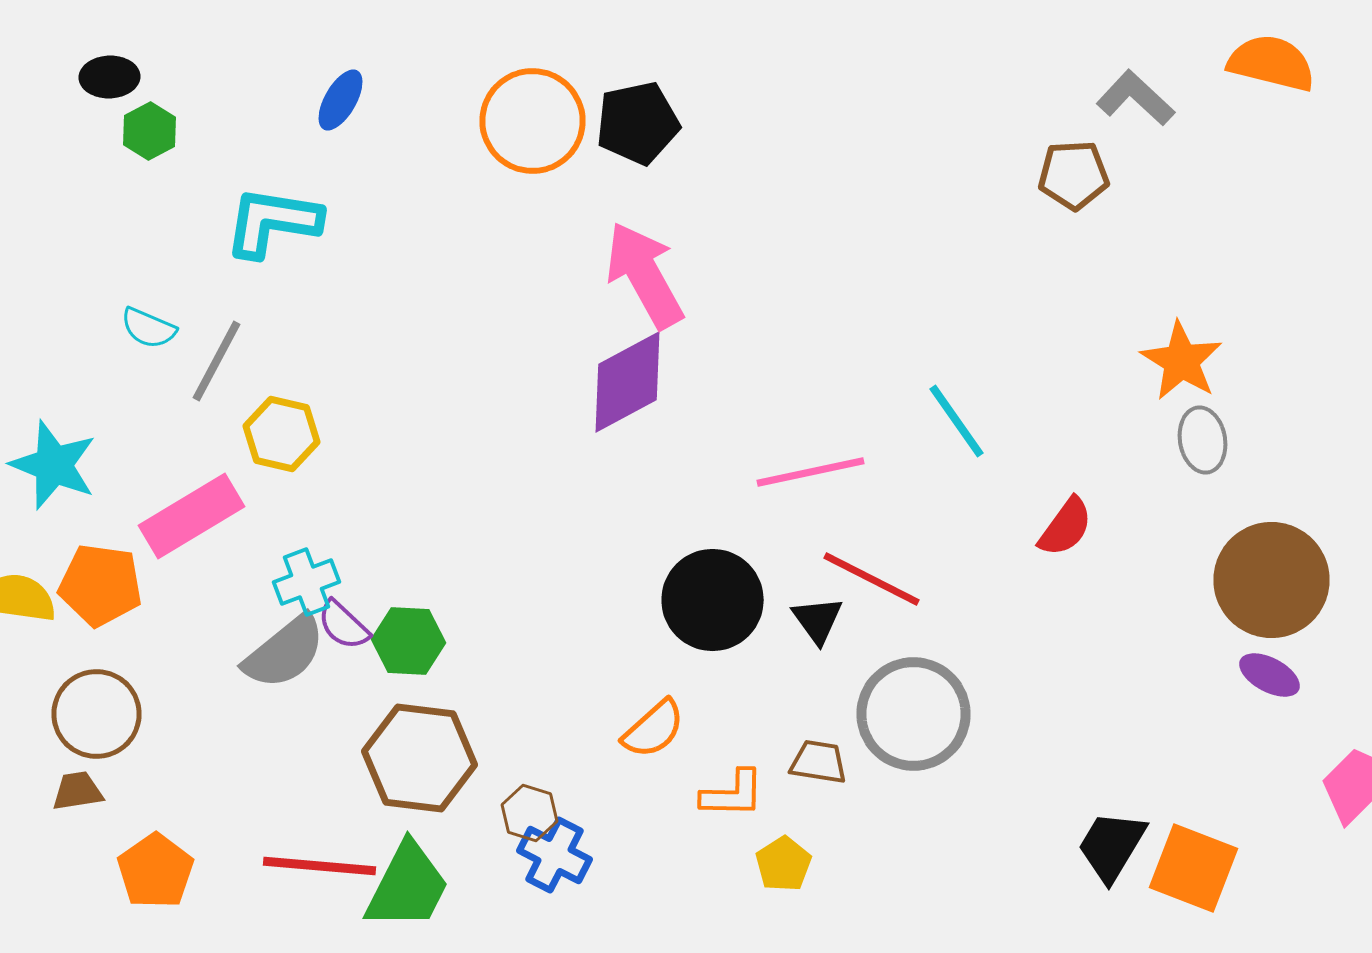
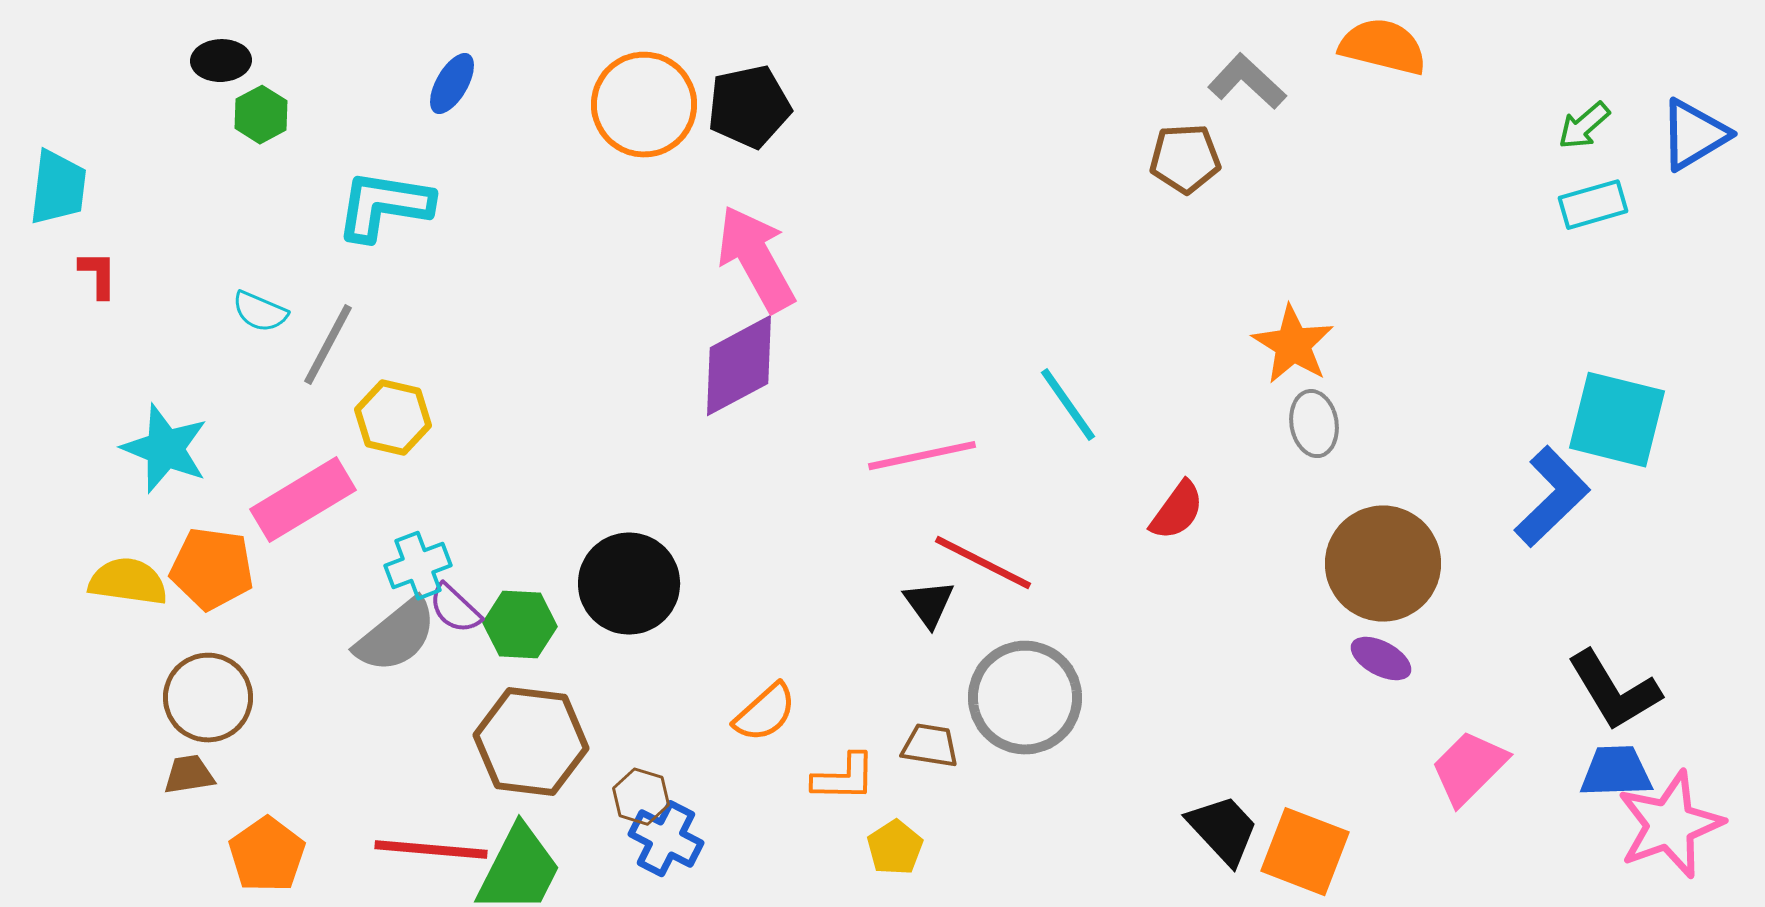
black circle: (712, 600) -> (629, 584), moved
black trapezoid: (1112, 846) -> (1223, 830), turned 106

